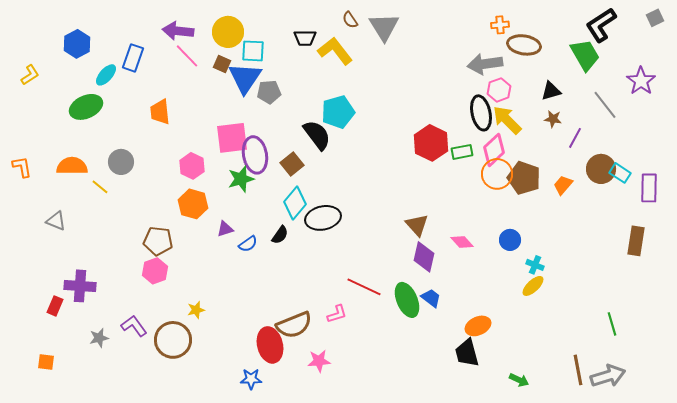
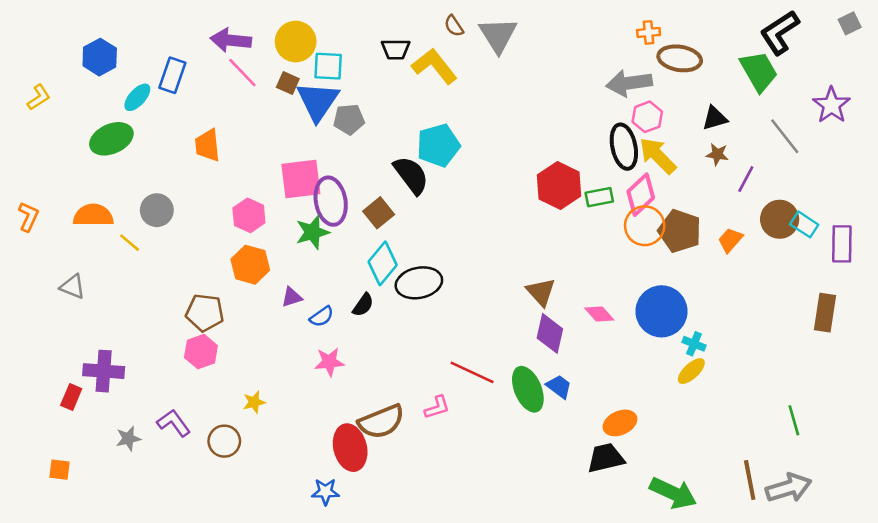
orange L-shape: (22, 167) -> (28, 217), turned 35
blue circle: (510, 240) -> (662, 311), size x1.8
brown circle: (173, 340) -> (224, 441), size x0.7
black trapezoid: (467, 353) -> (606, 458), turned 92
pink star: (319, 361) -> (329, 362), moved
green arrow: (519, 380) -> (673, 493), size x1.8

